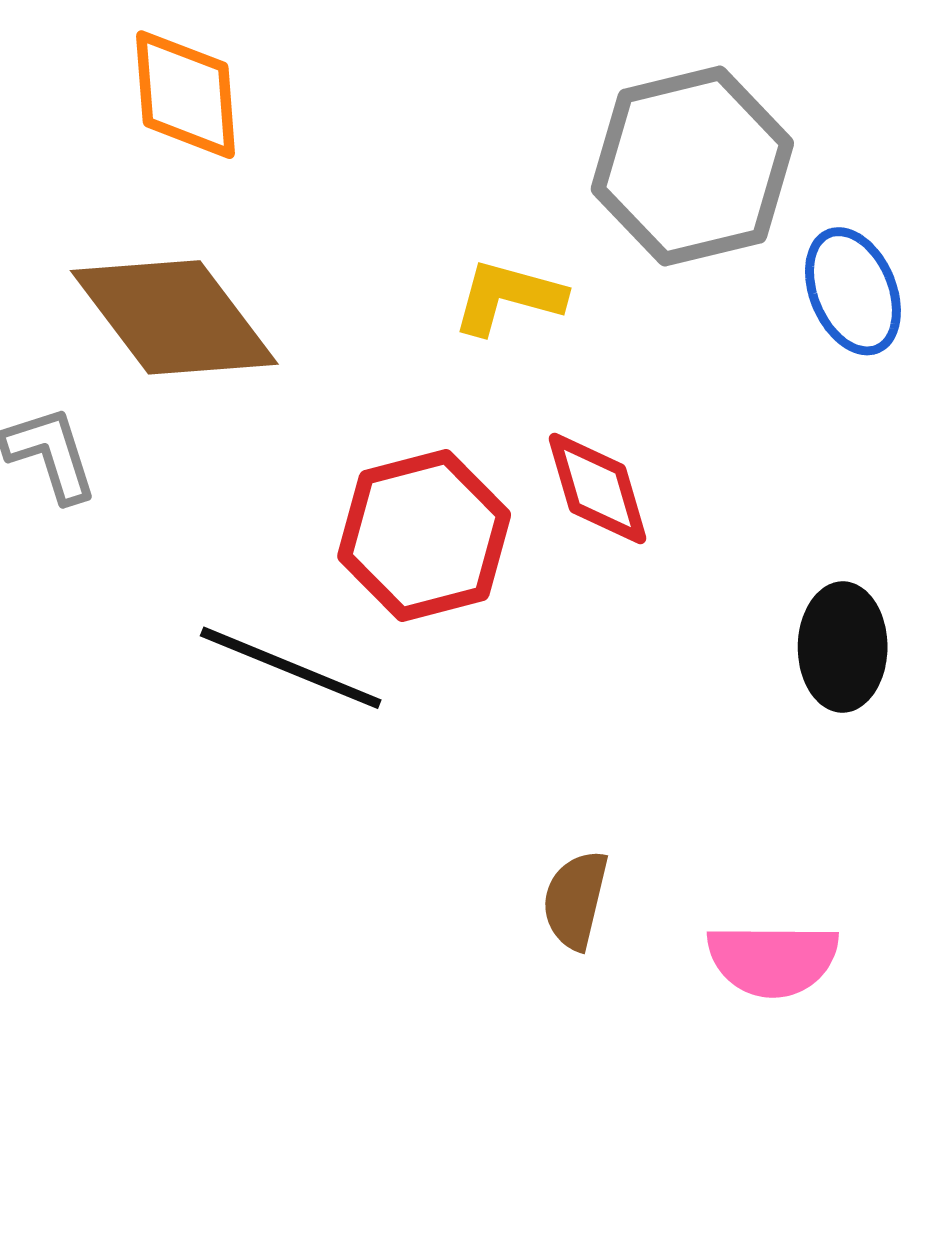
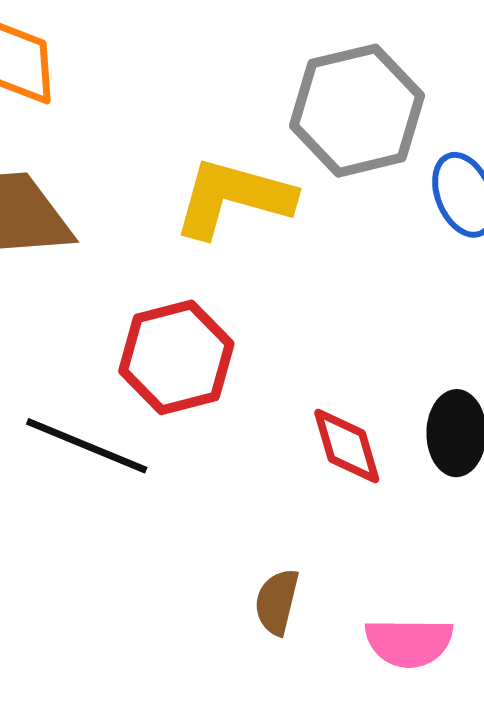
yellow L-shape: (508, 297) -> (233, 198), size x1.6
red diamond: (597, 489) -> (347, 446), moved

